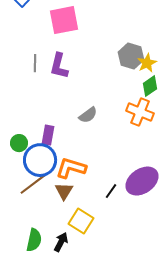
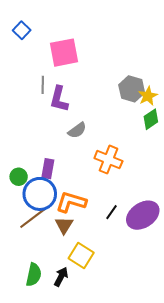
gray line: (35, 63) -> (43, 85), moved
orange cross: (140, 112) -> (108, 160), moved
gray semicircle: (88, 115) -> (77, 130), moved
black line: (111, 191) -> (111, 212), moved

